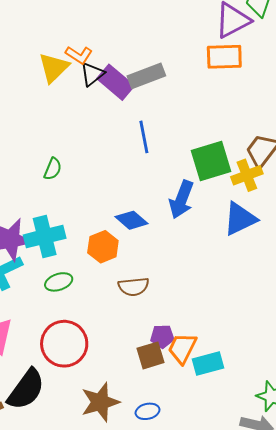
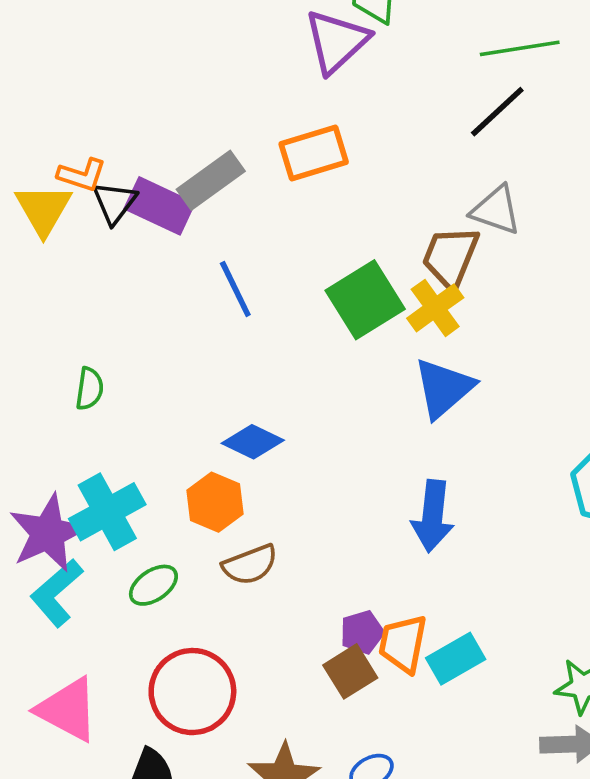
orange rectangle: (224, 57) -> (314, 153), moved
blue arrow: (181, 200) -> (433, 516), moved
brown semicircle: (134, 287) -> (250, 565), moved

